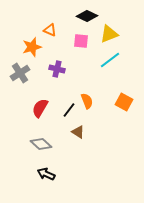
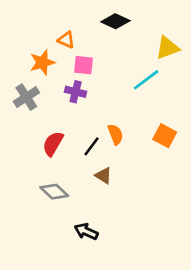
yellow triangle: (109, 34) -> (167, 48), moved
pink square: (81, 41) -> (84, 65), moved
black arrow: (46, 174) -> (86, 231), moved

